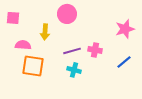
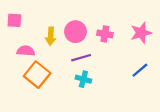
pink circle: (67, 14) -> (75, 32), moved
pink cross: (95, 50) -> (105, 34), moved
orange square: (33, 66) -> (37, 75), turned 30

